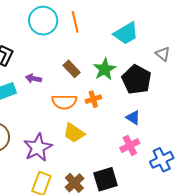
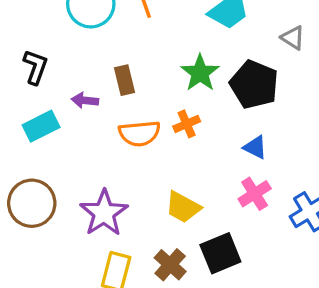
brown rectangle: (72, 69) -> (124, 80), moved, turned 36
yellow trapezoid: (74, 133) -> (183, 207), moved

